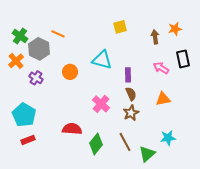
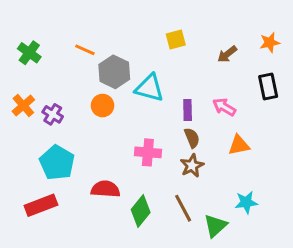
orange star: (175, 29) -> (270, 43), moved
brown arrow: (155, 37) -> (227, 54), turned -120
gray hexagon: (39, 49) -> (114, 72), moved
orange cross: (16, 61) -> (23, 106), moved
pink arrow: (161, 68) -> (224, 107), moved
pink cross: (101, 104) -> (148, 152), turned -36
cyan pentagon: (24, 115) -> (57, 163), moved
red rectangle: (28, 140) -> (41, 205), size x1.5

